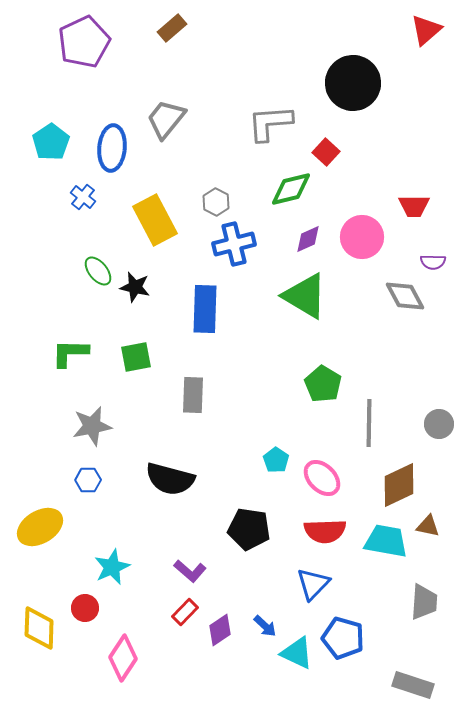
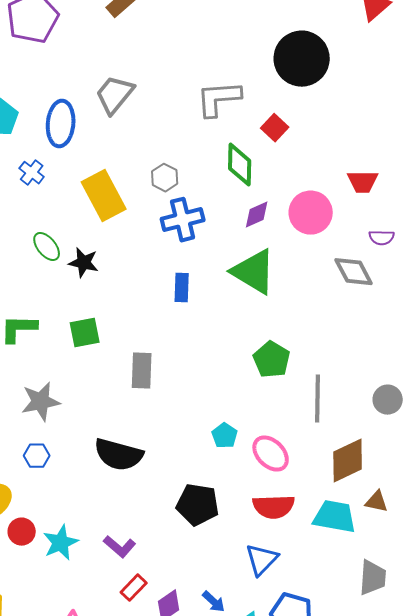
green diamond: (291, 189) -> (240, 165), turned -75
blue rectangle: (205, 309) -> (182, 288), moved, size x0.6
purple L-shape: (190, 571) -> (120, 547), moved
red circle: (85, 608) -> (22, 532), moved

